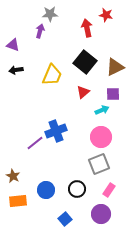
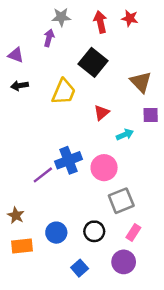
red arrow: (87, 28) -> (100, 22), moved
black square: (85, 62) -> (93, 62), moved
brown triangle: (115, 67) -> (141, 82), turned -48
purple square: (113, 94) -> (151, 115), moved
pink circle: (101, 137) -> (104, 168), moved

